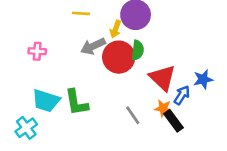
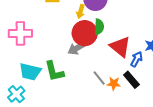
gray arrow: (93, 46) -> (77, 48), moved
pink cross: (37, 51) -> (20, 33), size x1.6
orange star: (163, 108) -> (114, 84), moved

